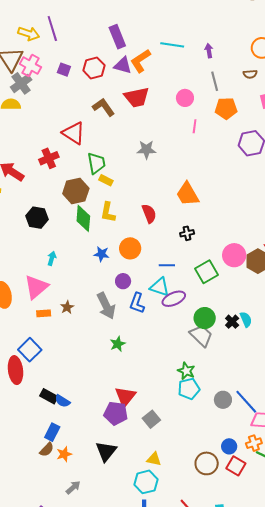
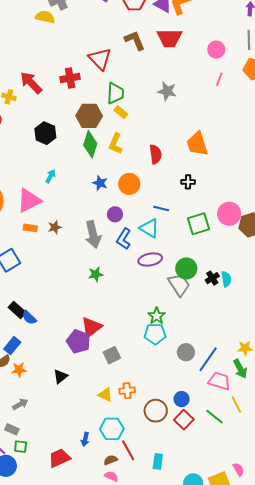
purple ellipse: (174, 299) -> (150, 260), moved
blue line: (246, 402) -> (208, 359), turned 64
orange cross: (254, 443) -> (127, 391), moved
black triangle: (106, 451) -> (60, 376), size x0.7
cyan hexagon: (146, 482) -> (112, 429), moved

